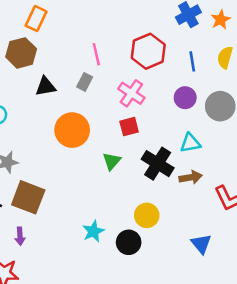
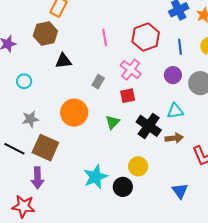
gray rectangle: (85, 82) -> (98, 82), moved
orange circle: (72, 130) -> (74, 113), moved
cyan star: (93, 231) -> (95, 177), size x1.4
purple arrow: (20, 236) -> (37, 178), size x1.5

